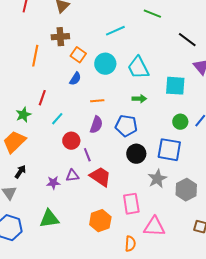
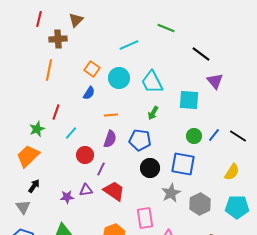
brown cross: (60, 37) -> (58, 39), moved
green arrow: (139, 99) -> (153, 113), turned 120
purple line: (87, 155) -> (101, 169), turned 48

